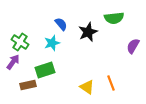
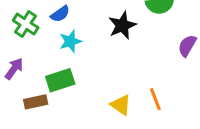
blue semicircle: (61, 24) -> (60, 14), moved, turned 96
green cross: (20, 42) -> (26, 24), moved

